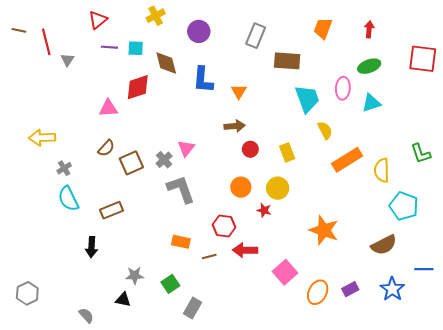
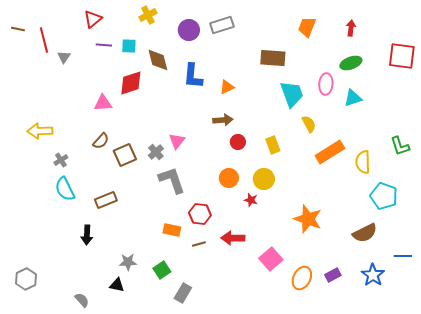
gray rectangle: (256, 36) -> (222, 25), moved, turned 50
orange triangle: (239, 91) -> (227, 87), turned 35
red hexagon: (224, 226) -> (200, 214), moved

